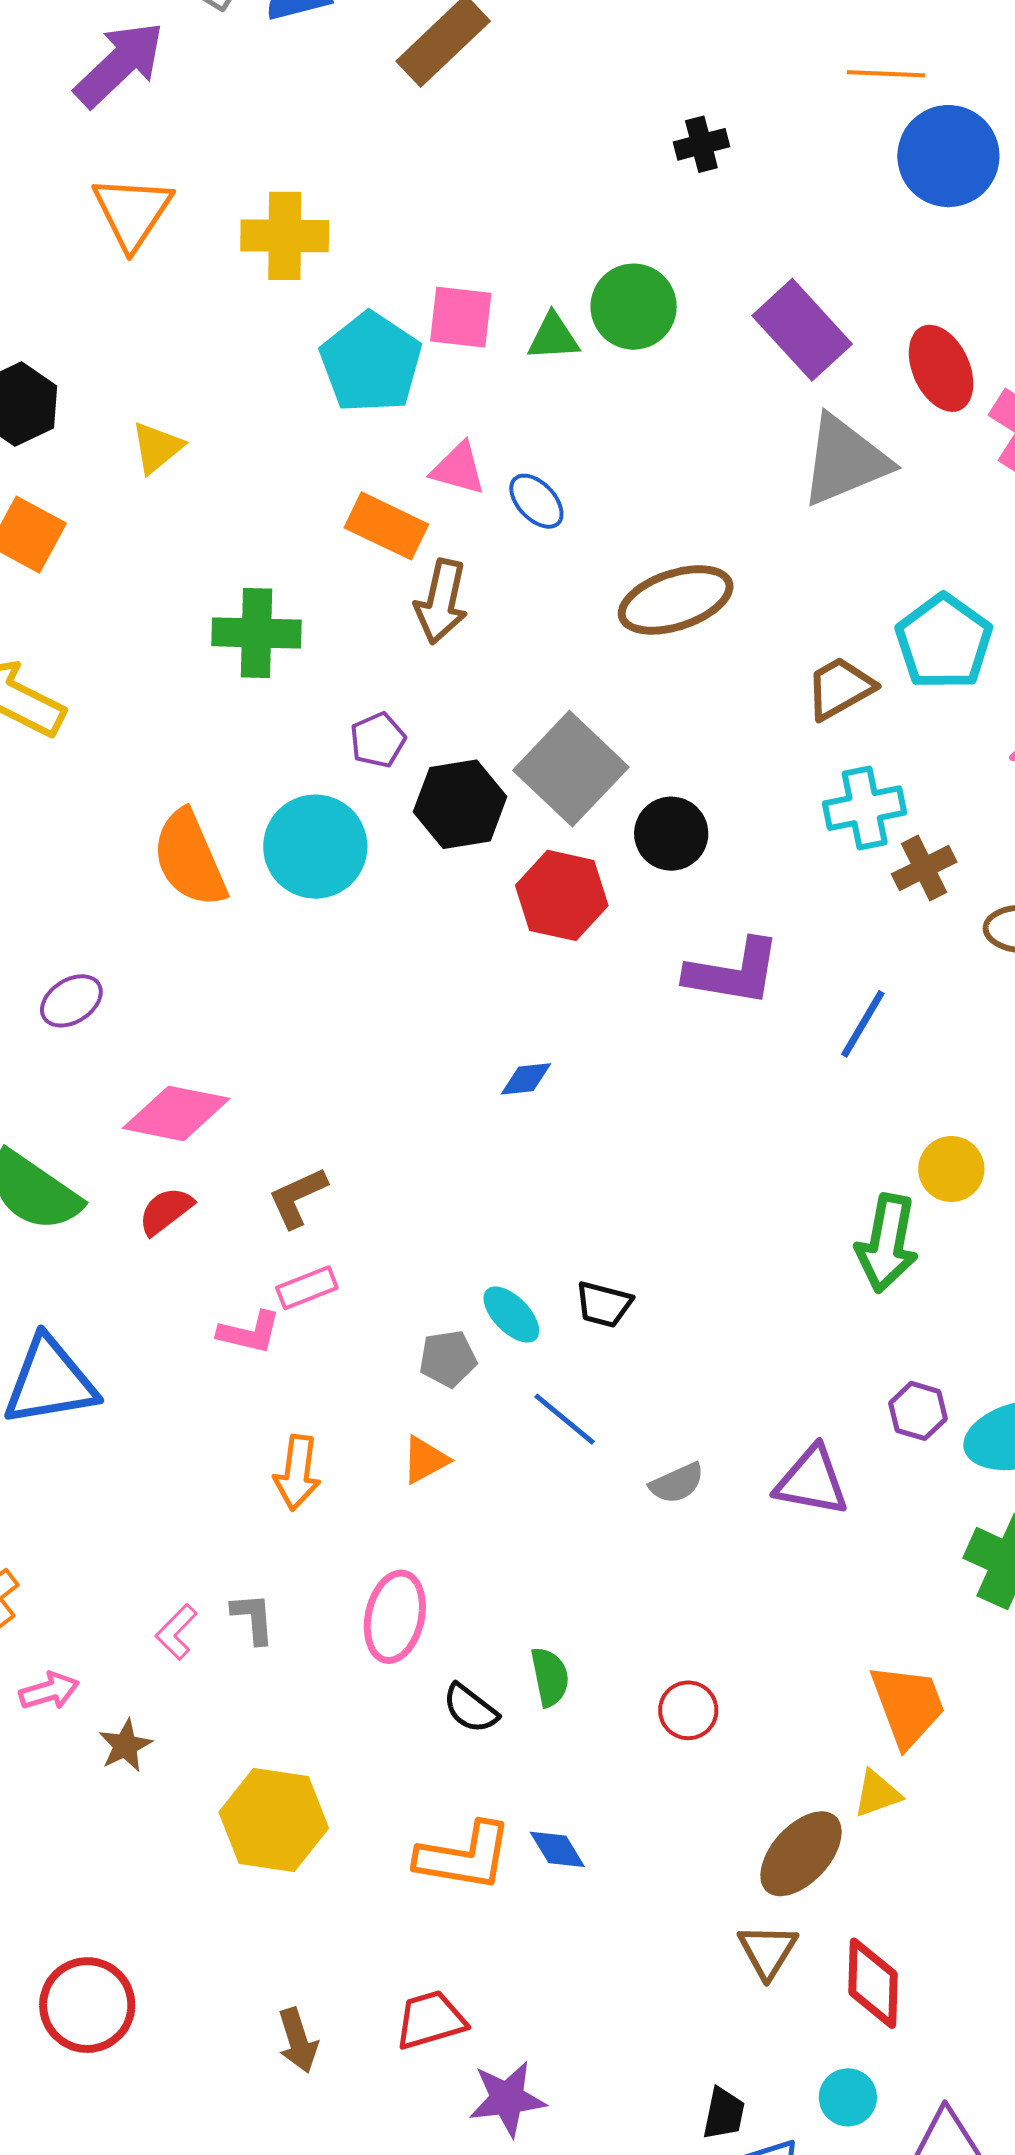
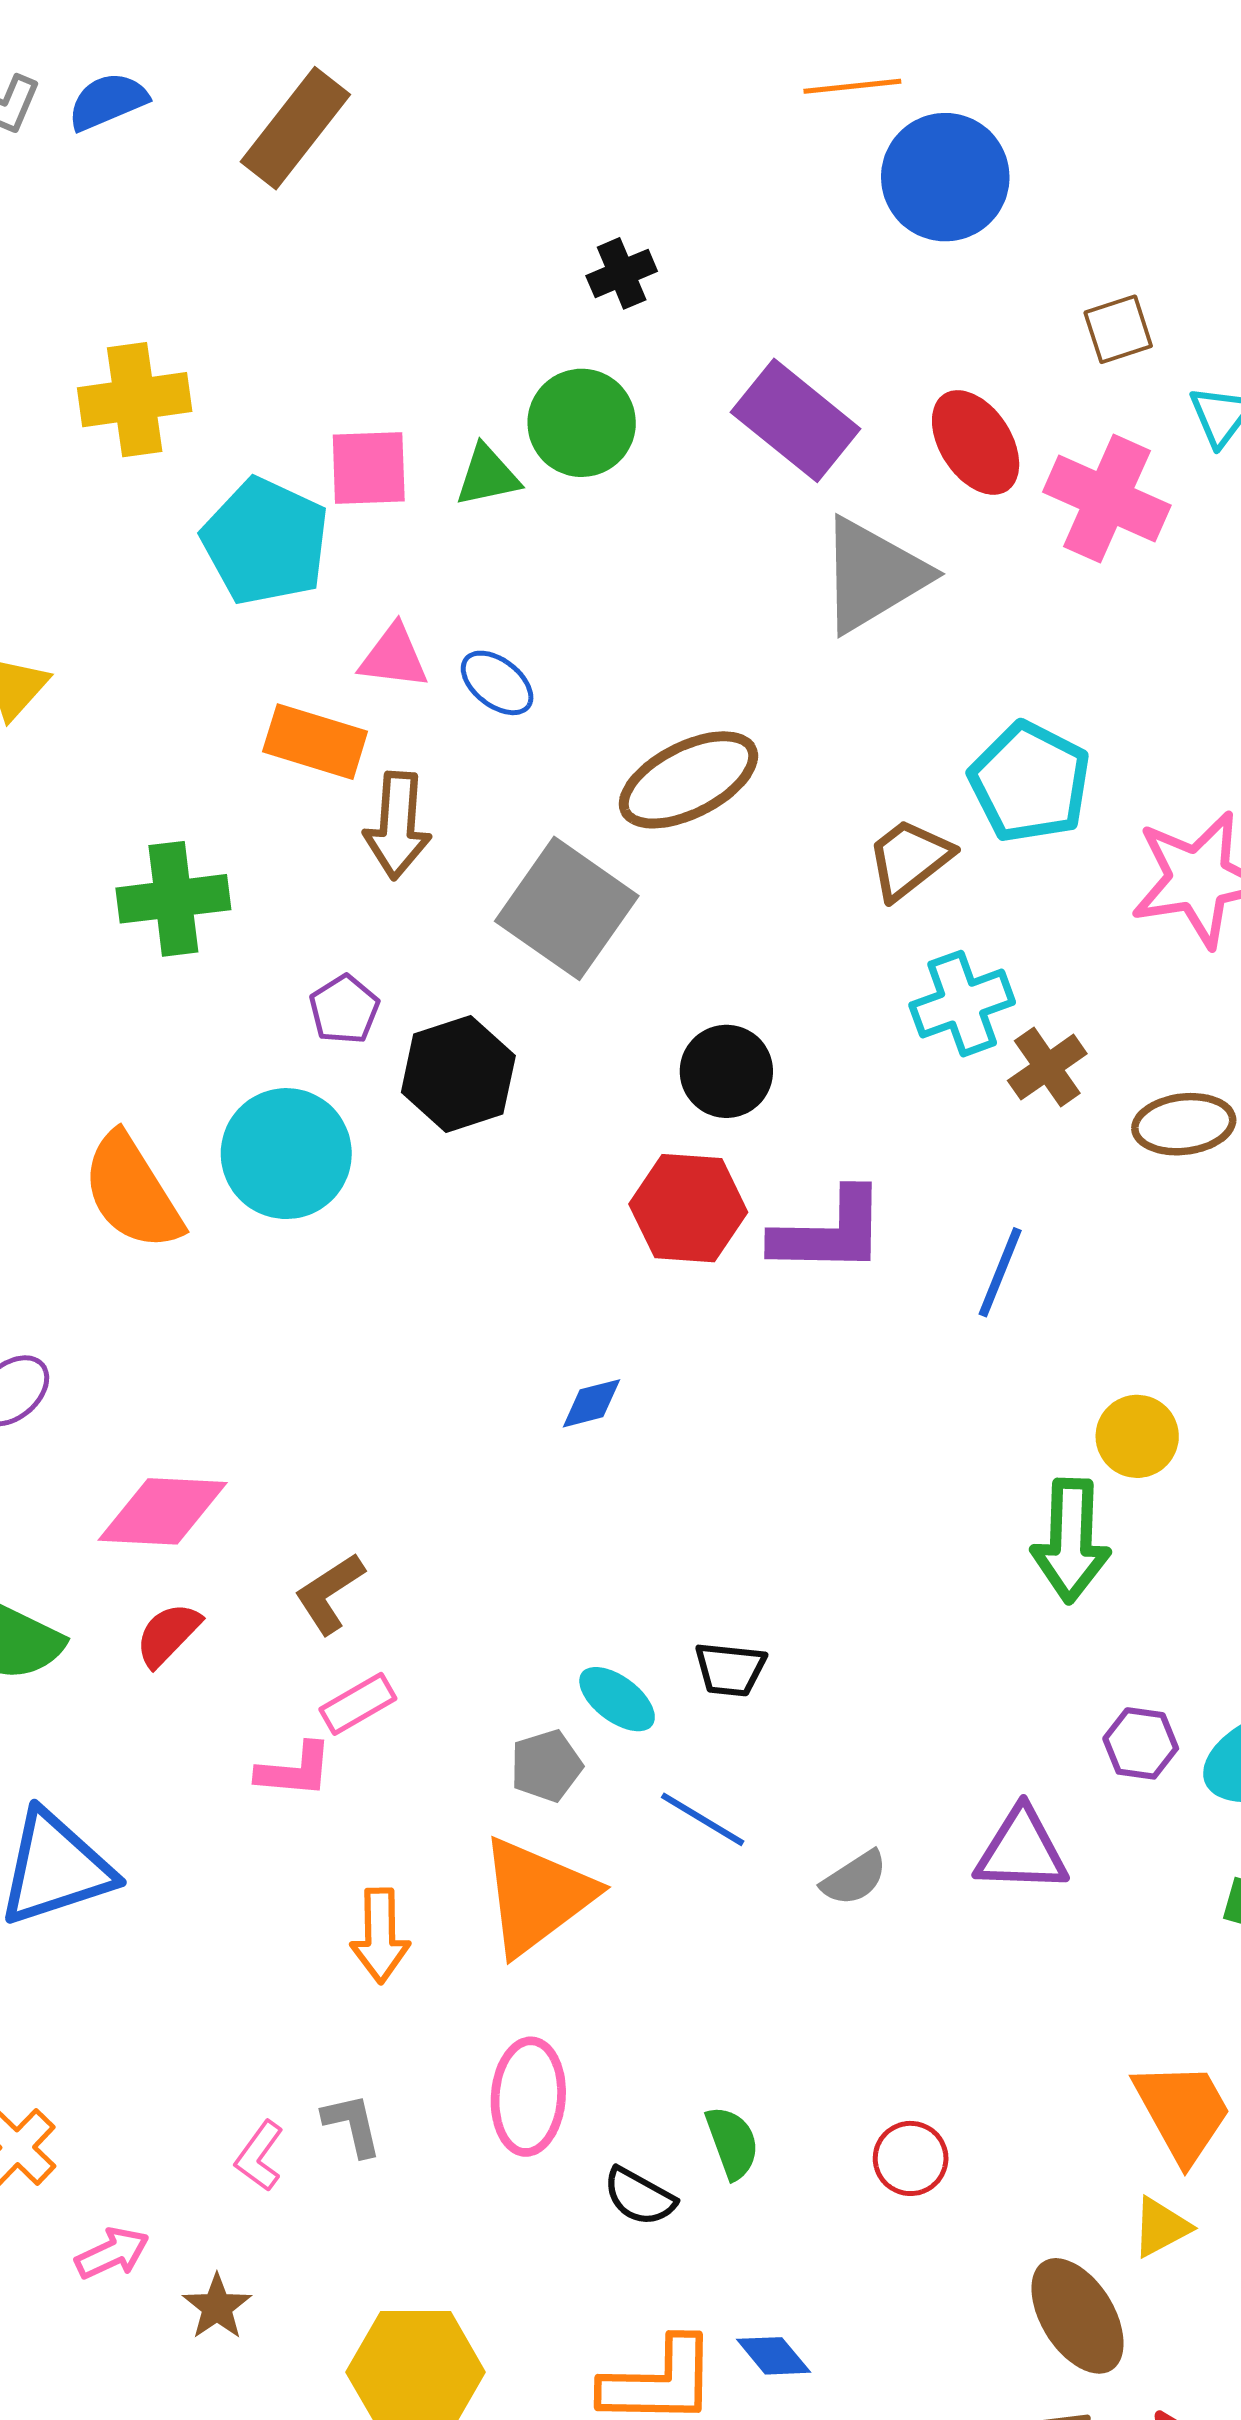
black cross: (701, 144) -> (622, 273), moved
gray square: (571, 769) -> (567, 908), moved
red hexagon: (562, 895) -> (688, 1208), moved
orange triangle: (425, 1460) -> (537, 1896), size x2.0
brown ellipse: (801, 1854) -> (1077, 2316), turned -66

